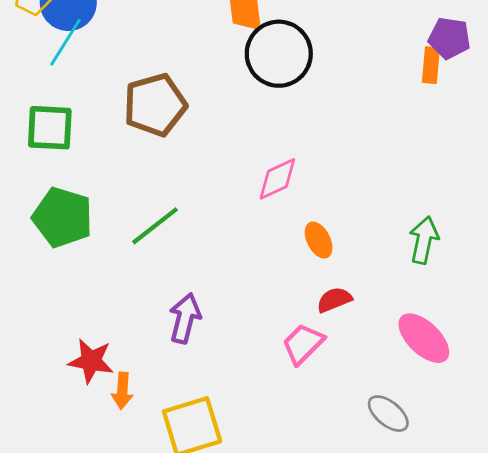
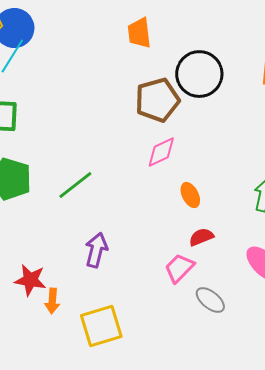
black circle: (279, 54) -> (199, 74), moved
brown pentagon: (155, 105) -> (157, 100), moved
gray ellipse: (388, 414) -> (210, 300), moved

